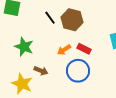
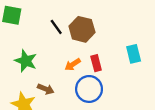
red rectangle: (84, 49) -> (96, 63), turned 48

